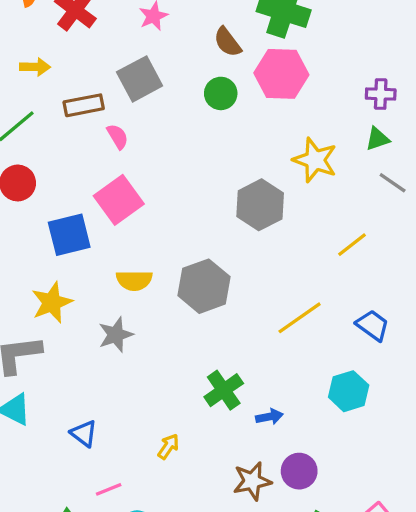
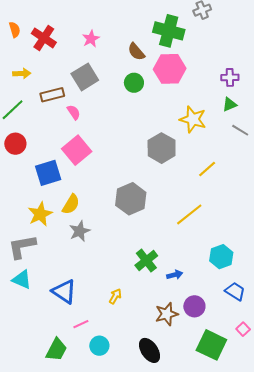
yellow line: (352, 245) -> (207, 169), moved
yellow semicircle: (134, 280) -> (71, 204), moved, turned -55
blue trapezoid: (373, 325) -> (235, 291), moved
blue triangle: (84, 434) -> (64, 292), size x1.5

